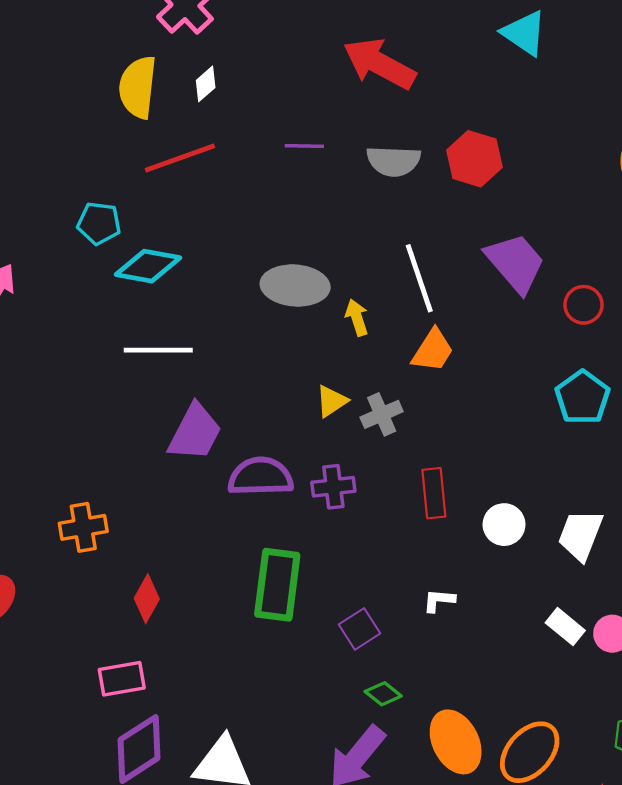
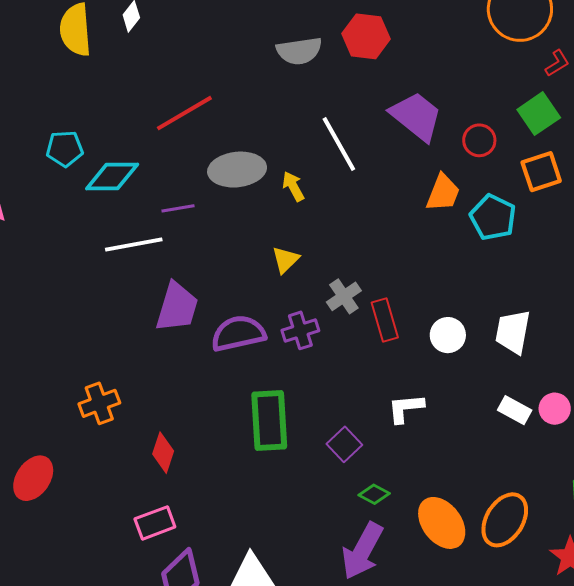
purple line: (304, 146) -> (178, 208), moved
red line: (180, 158) -> (184, 113), moved
orange trapezoid: (433, 350) -> (443, 193), moved
gray cross: (382, 414) -> (344, 296), moved
white L-shape: (439, 600) -> (406, 408), size x1.4

